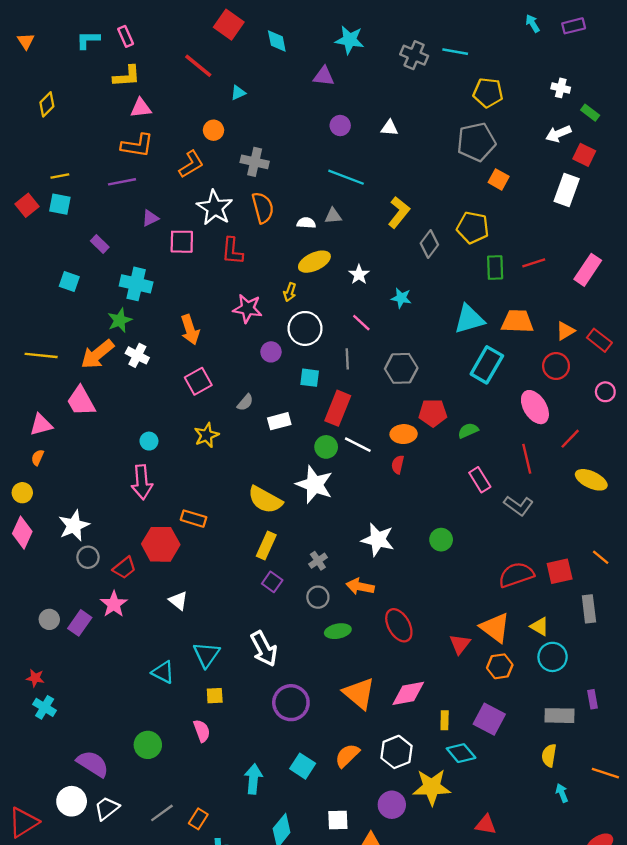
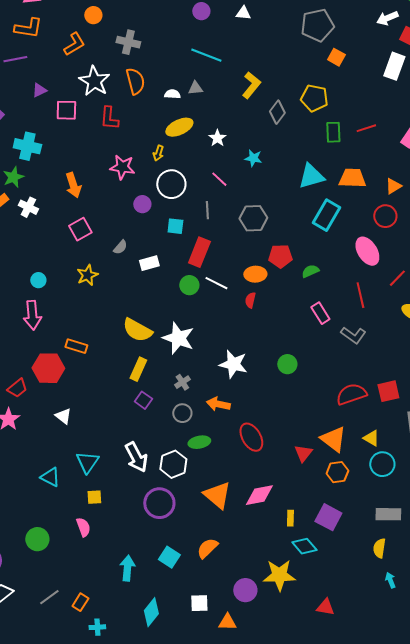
white star: (314, 484) -> (178, 338), moved
white hexagon: (397, 752) -> (173, 464), moved

